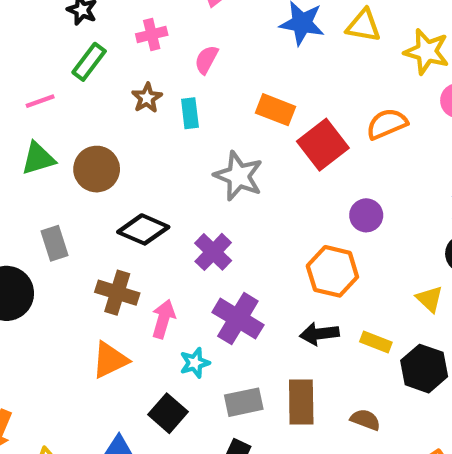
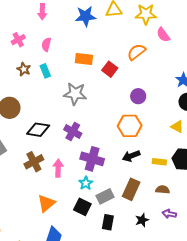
red square: (323, 145) -> (110, 69), size x0.7
brown cross: (117, 293) -> (34, 162), turned -30
yellow rectangle: (376, 342) -> (159, 162), moved
orange triangle: (110, 360) -> (46, 203), moved
cyan star: (195, 363) -> (86, 183), moved
brown rectangle: (301, 402) -> (131, 189), turned 40
black square: (168, 413) -> (82, 207), moved

